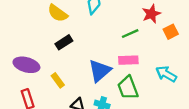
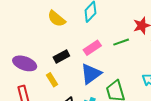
black rectangle: (64, 42) -> (61, 57), moved
pink rectangle: (128, 60) -> (92, 48), moved, turned -36

